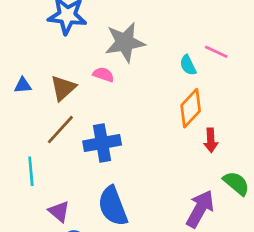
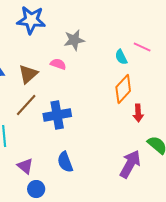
gray star: (125, 42) -> (74, 40), size x0.7
blue semicircle: (113, 206) -> (65, 162), size x0.7

